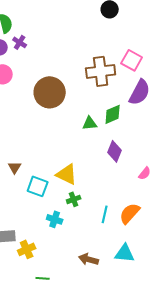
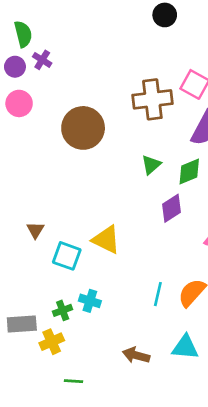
green diamond: (113, 114) -> (189, 172), moved
green triangle: (90, 123) -> (151, 165), moved, turned -35
purple diamond: (115, 151) -> (172, 208), turned 35
green cross: (74, 199) -> (63, 310), moved

